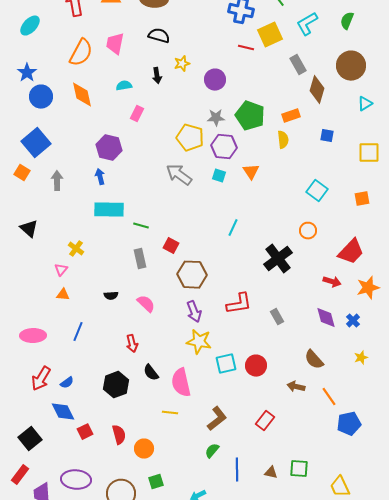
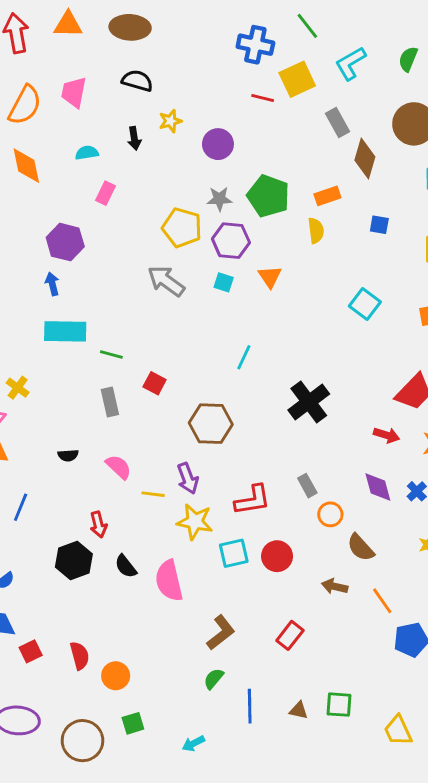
orange circle: (308, 231) -> (330, 514), moved
brown hexagon: (192, 275) -> (211, 424), moved
red L-shape: (239, 304) -> (253, 500), moved
black hexagon: (116, 385) -> (74, 561), moved
yellow line: (170, 413) -> (153, 494), moved

